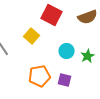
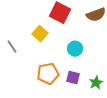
green star: (88, 56) -> (96, 83), moved

